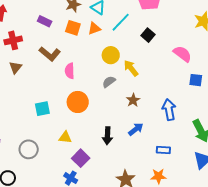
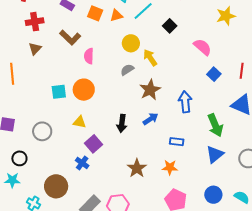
blue square: (196, 80) -> (214, 74), turned 32
brown star: (133, 100) -> (150, 90), size x1.5
orange circle: (78, 102) -> (84, 90), moved

